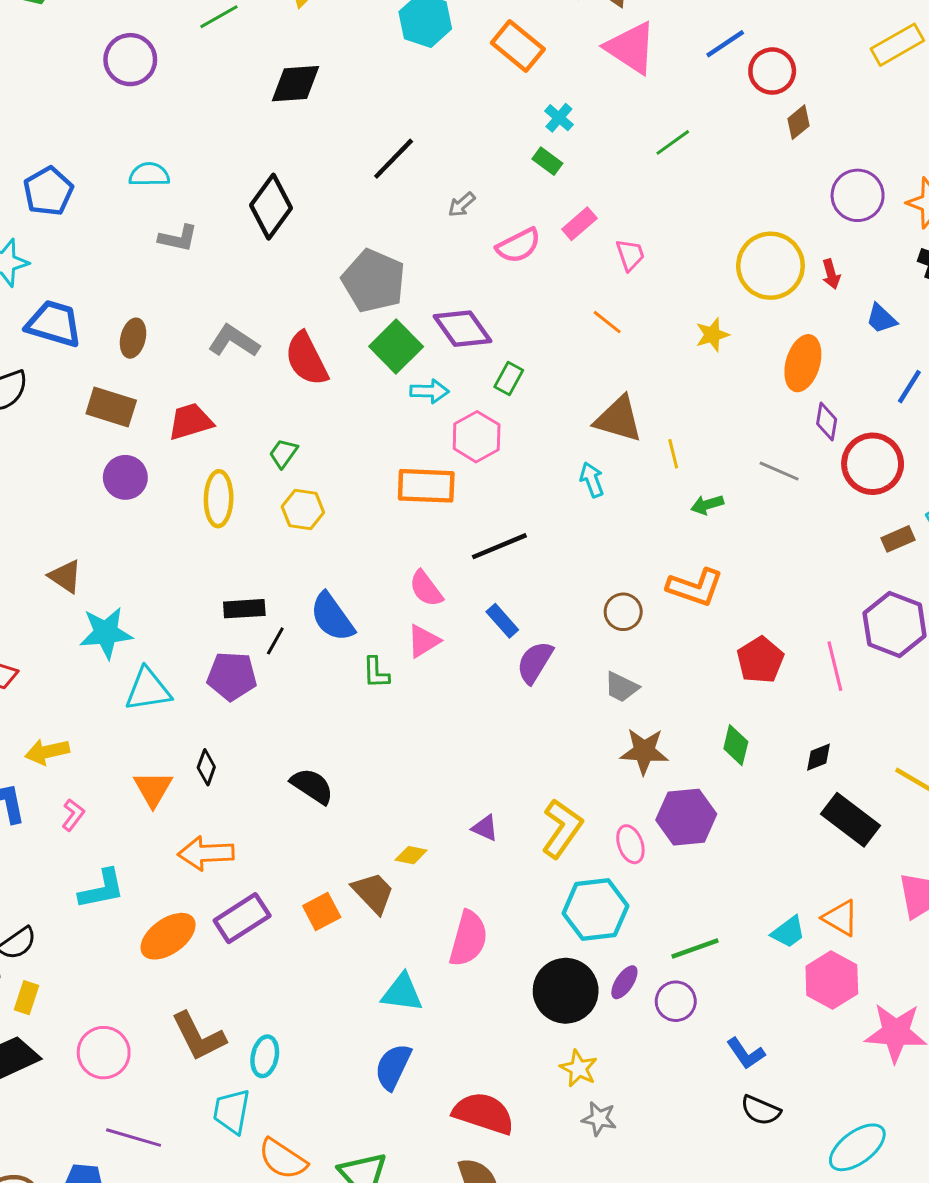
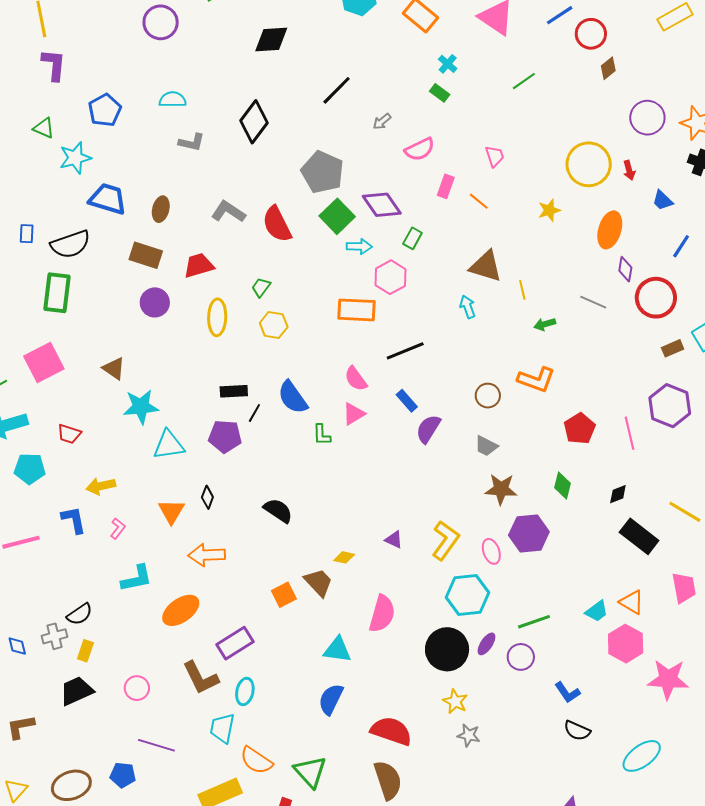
pink rectangle: (579, 224) -> (446, 186), moved, turned -30
purple rectangle: (242, 918) -> (235, 643), moved
pink circle: (104, 1053) -> (137, 688), size x0.7

